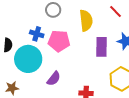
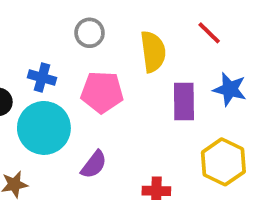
blue cross: (37, 34) -> (42, 78), moved

